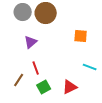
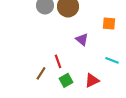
orange square: (81, 36) -> (109, 23), moved
purple triangle: (31, 42) -> (82, 39), moved, turned -40

